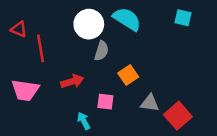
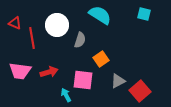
white circle: (89, 24) -> (57, 25), moved
red arrow: (72, 81) -> (49, 72), moved
pink square: (105, 102) -> (83, 80), size x1.5
gray triangle: (150, 103) -> (118, 81), turned -35

